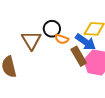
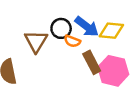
blue arrow: (86, 42) -> (87, 27), moved

